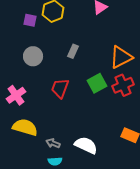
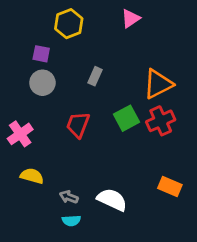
purple square: (30, 20) -> (41, 54), moved
yellow semicircle: (25, 127) -> (32, 176), size x0.7

